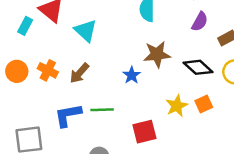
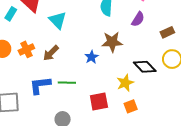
purple semicircle: (200, 22) -> (138, 19), moved
black diamond: (198, 67) -> (145, 67), moved
orange cross: (48, 70) -> (26, 49), turned 35
orange square: (204, 104) -> (131, 106), moved

